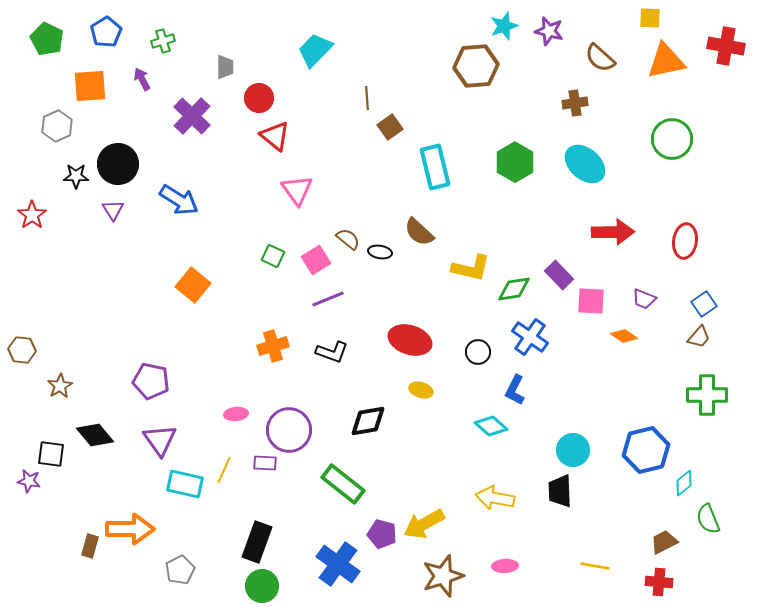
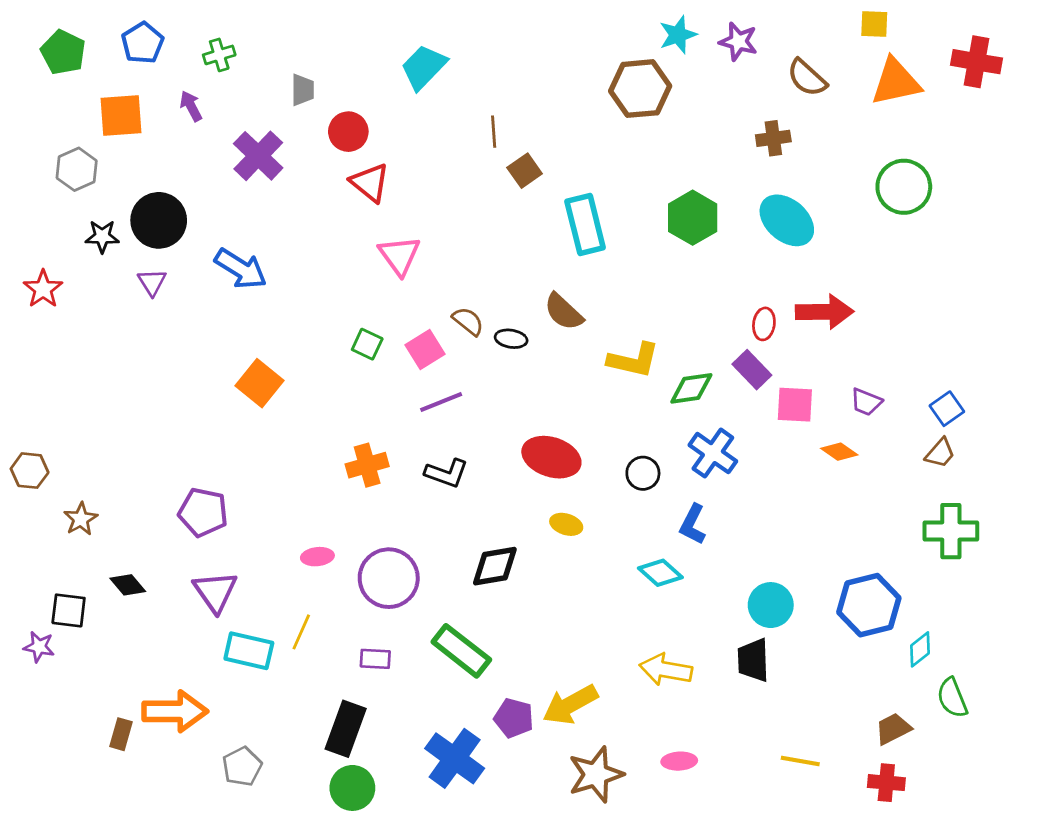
red ellipse: (685, 241) -> (764, 324), moved, size x0.7
black diamond: (95, 435) -> (128, 585), size x0.7
purple rectangle: (265, 463) -> (375, 659), moved

